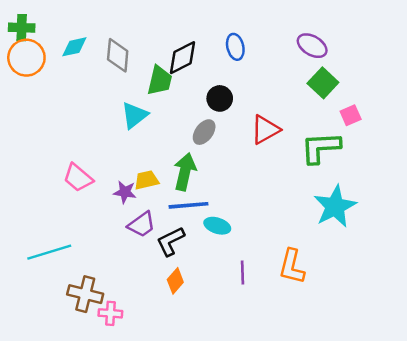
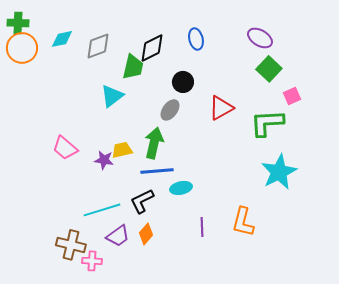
gray diamond: (118, 55) -> (98, 46), turned 64
purple trapezoid: (142, 224) -> (118, 236), moved
cyan ellipse: (217, 226) -> (181, 188), turned -30
cyan line: (49, 252) -> (102, 210), moved

